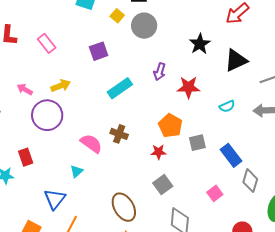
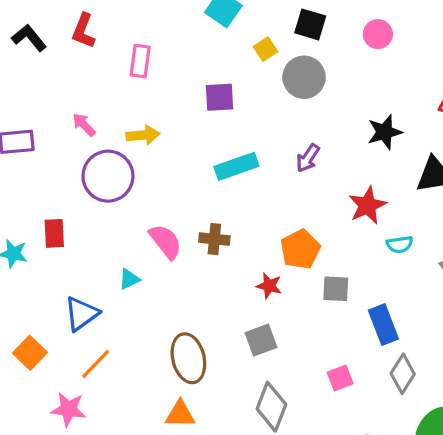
pink rectangle: (47, 43) -> (140, 61), turned 30
red star: (189, 87) -> (367, 205), moved, turned 30
brown cross: (119, 134) -> (214, 239), turned -30

